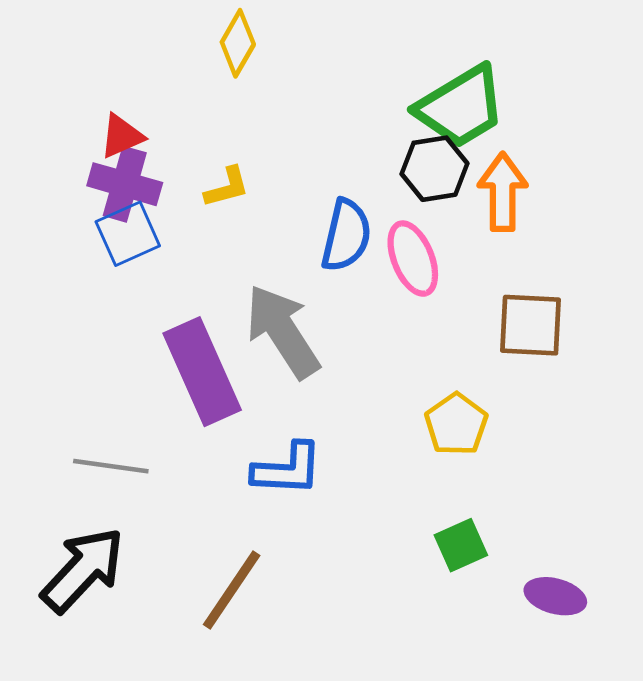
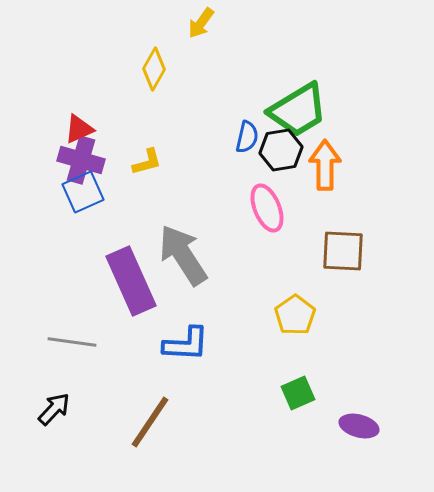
blue semicircle: (346, 235) -> (247, 137), moved, size x0.7
black arrow: (83, 570) -> (54, 409), size x0.6

